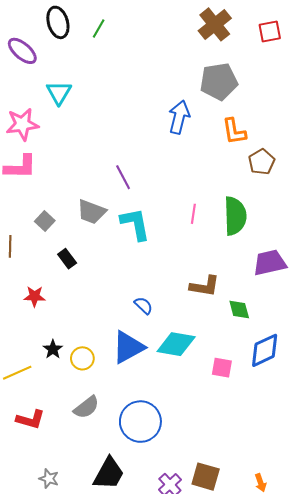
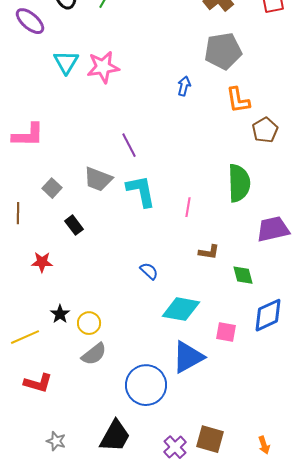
blue arrow: (179, 117) -> (184, 86), size x0.6
pink star: (22, 124) -> (103, 67), moved
pink line: (193, 214) -> (188, 207), moved
brown L-shape: (205, 286) -> (209, 252), size x0.7
blue triangle: (128, 347) -> (188, 357), moved
gray semicircle: (86, 407) -> (94, 354), moved

